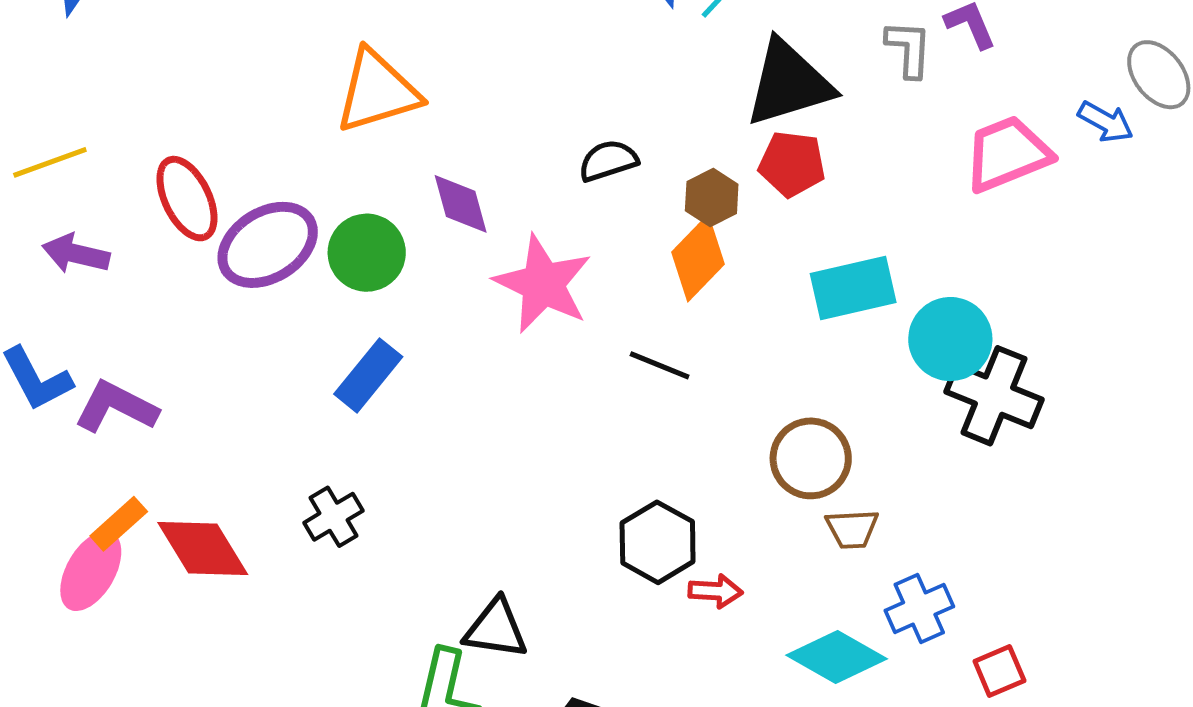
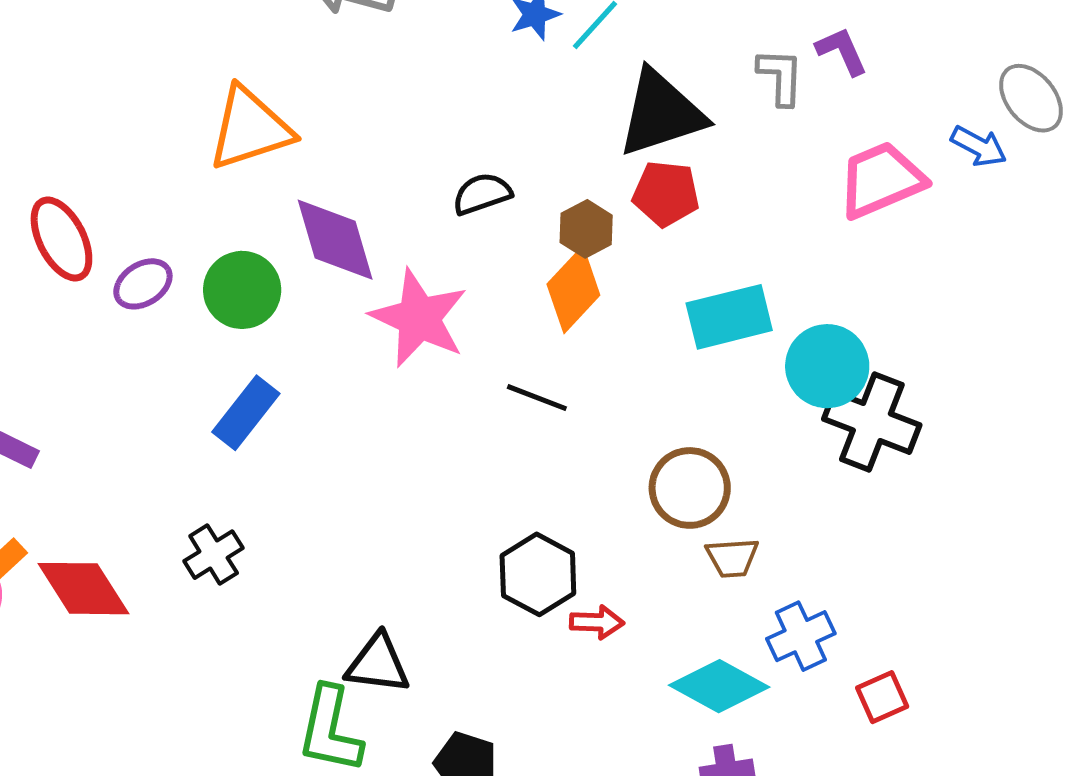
purple diamond: (461, 204) -> (335, 240), size x1.4
purple ellipse: (268, 245) -> (143, 284), size x0.6

